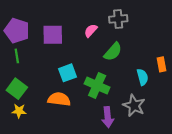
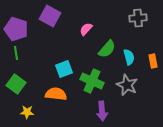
gray cross: (118, 19) -> (138, 18), moved
purple square: (53, 35) -> (50, 16), moved, turned 30
cyan semicircle: (142, 77) -> (129, 57), moved
gray star: (134, 106) -> (127, 85), moved
yellow star: (19, 111) -> (27, 112), moved

